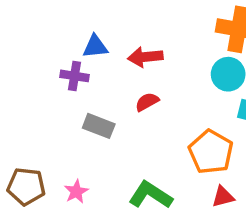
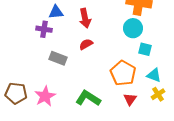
red arrow: (145, 57) -> (85, 18), turned -96
pink star: (76, 192) -> (45, 96), size x1.5
red triangle: (223, 197) -> (130, 99), turned -40

